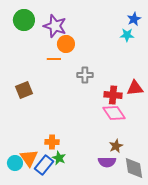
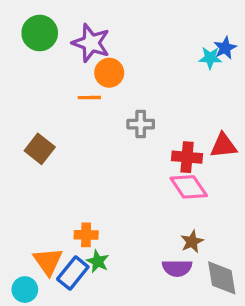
blue star: (134, 19) -> (225, 48), moved
brown square: (24, 90) -> (40, 149), turned -30
cyan circle: (15, 163) -> (25, 290), moved

